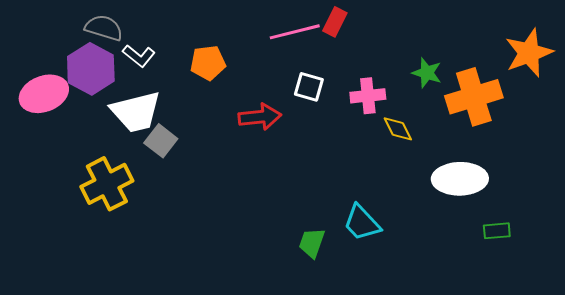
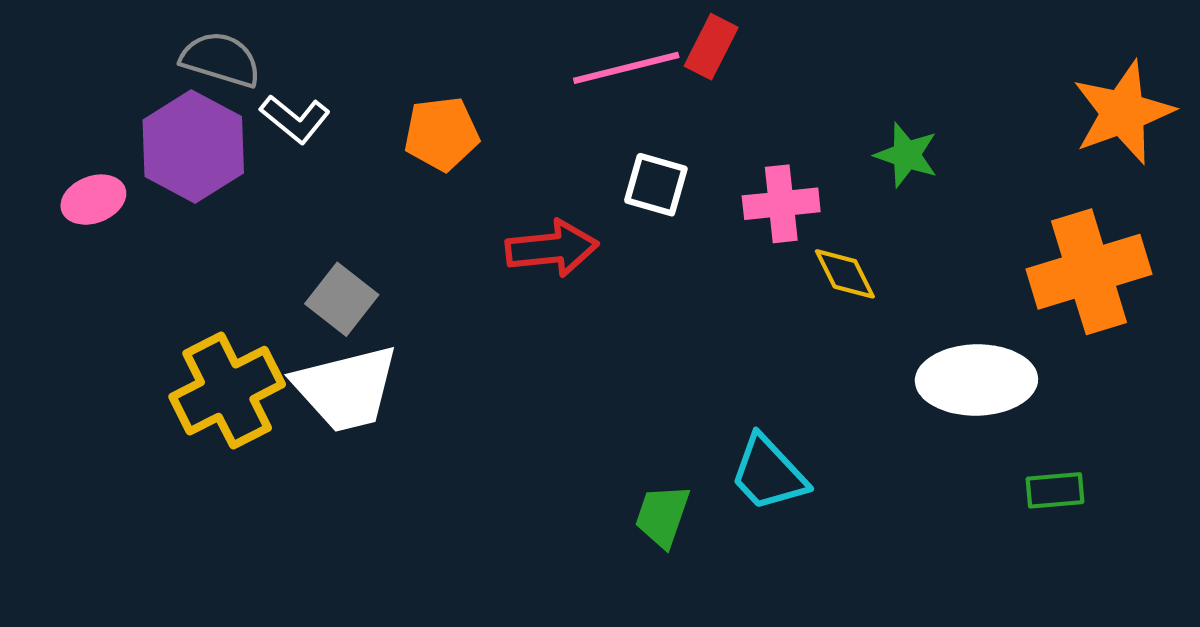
pink ellipse: (44, 94) -> (93, 200), size x0.6
orange cross: (474, 97) -> (1089, 272), moved
white trapezoid: (136, 112) -> (346, 388), moved

